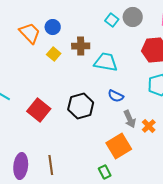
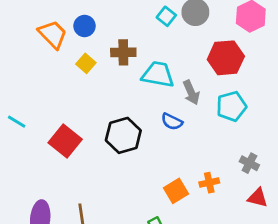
gray arrow: (130, 119) -> (191, 92), moved
orange cross: (149, 126) -> (209, 183), moved, turned 32
orange square: (119, 146) -> (176, 191), size x0.7

